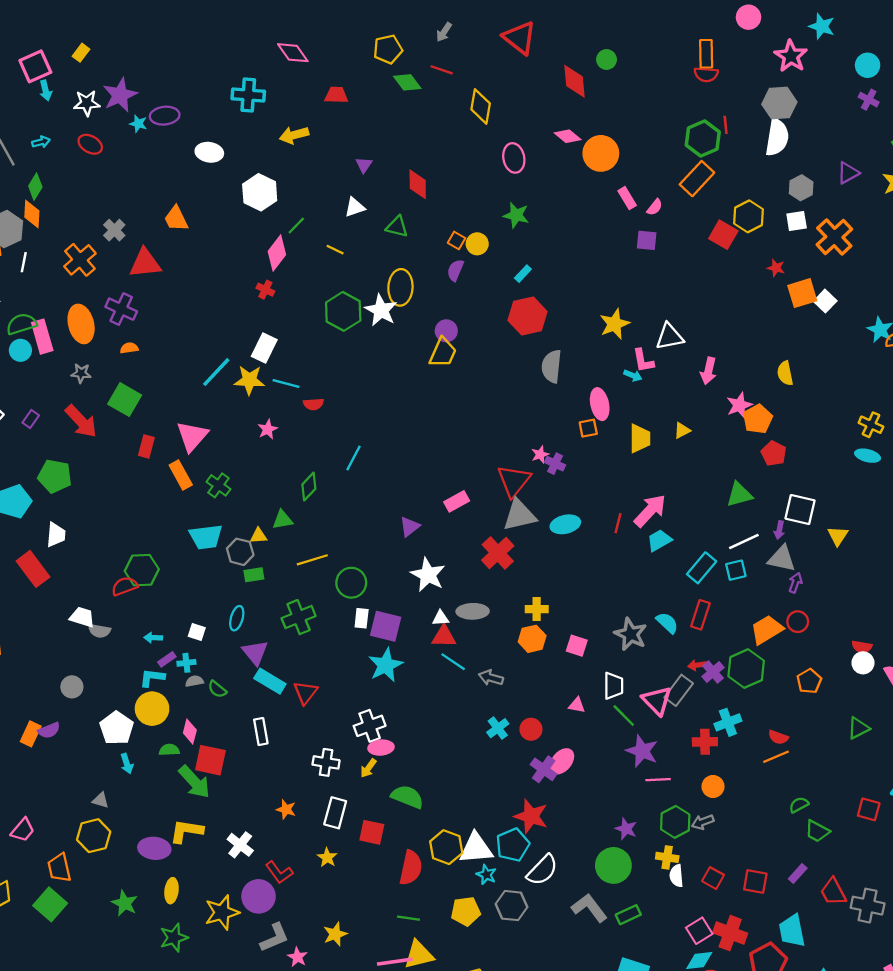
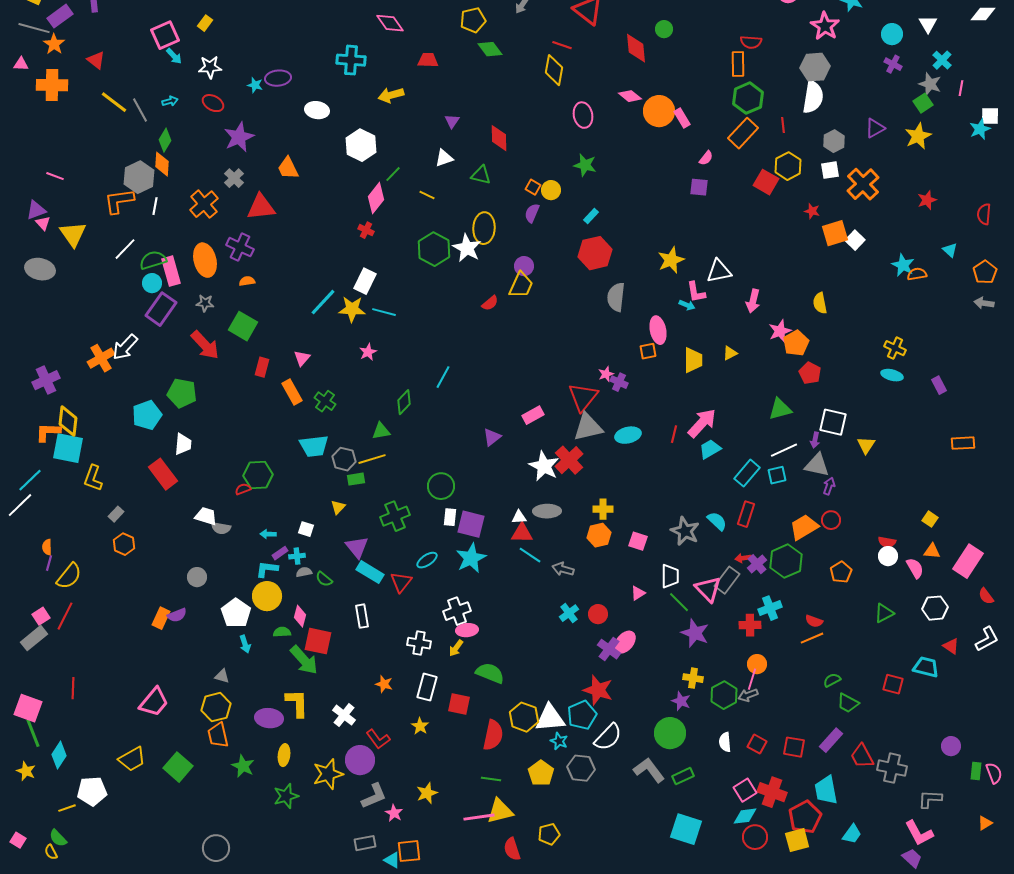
orange rectangle: (706, 54) -> (738, 64), moved
red line: (442, 70) -> (562, 45), moved
cyan arrow: (46, 90) -> (174, 56), turned -30
purple star: (120, 95) -> (239, 137), moved
red line: (726, 125) -> (783, 125), moved
pink rectangle: (627, 198) -> (682, 118), moved
red semicircle: (313, 404) -> (490, 303), moved, turned -36
purple rectangle: (31, 419) -> (161, 309), moved, size x2.0
pink triangle: (192, 436) -> (302, 358), size x0.6
yellow triangle: (259, 536) -> (338, 507), moved, turned -42
yellow line: (312, 560) -> (372, 459), moved
white star: (428, 575) -> (544, 466), moved
red semicircle: (125, 586) -> (243, 489), size x0.7
cyan ellipse: (237, 618) -> (427, 560), moved, turned 40
pink triangle: (577, 705) -> (638, 593), turned -42
pink line: (658, 780) -> (752, 679), moved, turned -70
pink trapezoid: (23, 830) -> (154, 702), size x1.4
yellow L-shape: (186, 831) -> (297, 703), turned 80
yellow cross: (667, 857) -> (693, 678), moved
orange trapezoid: (59, 868) -> (218, 735), moved
purple rectangle: (798, 873) -> (831, 740), size x1.4
yellow pentagon: (466, 911) -> (541, 773), turned -30

